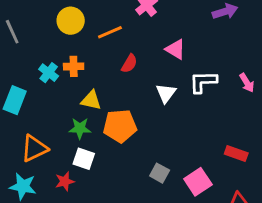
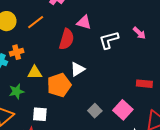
red semicircle: (129, 64) -> (67, 39), moved, size x1.5
white triangle: (166, 93) -> (78, 69), moved, turned 35
green star: (80, 128) -> (16, 91), moved
gray square: (160, 173) -> (95, 111), turned 32

